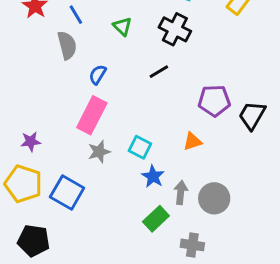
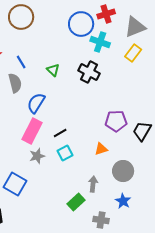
black line: (159, 72) -> (60, 133), moved
blue semicircle: (98, 74) -> (36, 103), size x1.5
cyan square: (140, 147) -> (65, 153), turned 35
blue star: (153, 176) -> (123, 201), moved
gray circle: (214, 198) -> (123, 171), moved

